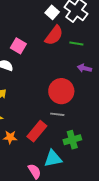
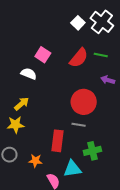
red semicircle: (54, 35) -> (79, 58), moved
red rectangle: (37, 131) -> (58, 141), turned -35
orange star: (10, 137) -> (35, 161), moved

